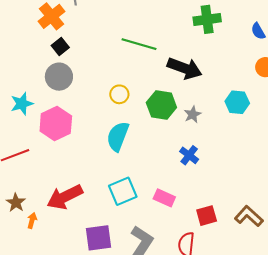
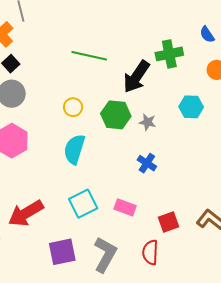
green cross: (207, 19) -> (169, 54), moved
black arrow: (185, 68) -> (136, 77), turned 108
gray star: (193, 114) -> (148, 122), turned -30

